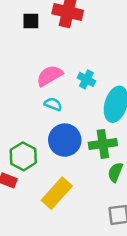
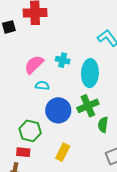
yellow rectangle: (57, 193) -> (63, 152), size x0.7

